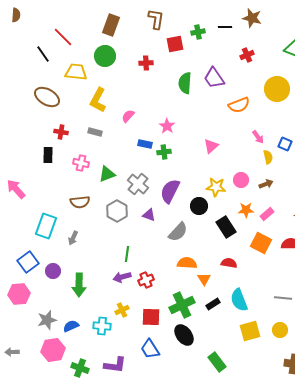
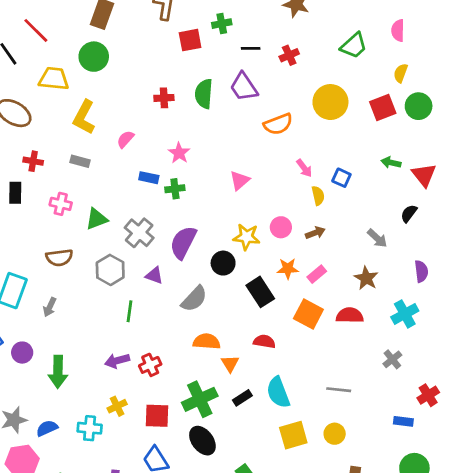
black line: (225, 27) -> (251, 48), moved
red cross: (146, 63) -> (164, 98), moved
green line: (127, 254) -> (130, 311), moved

